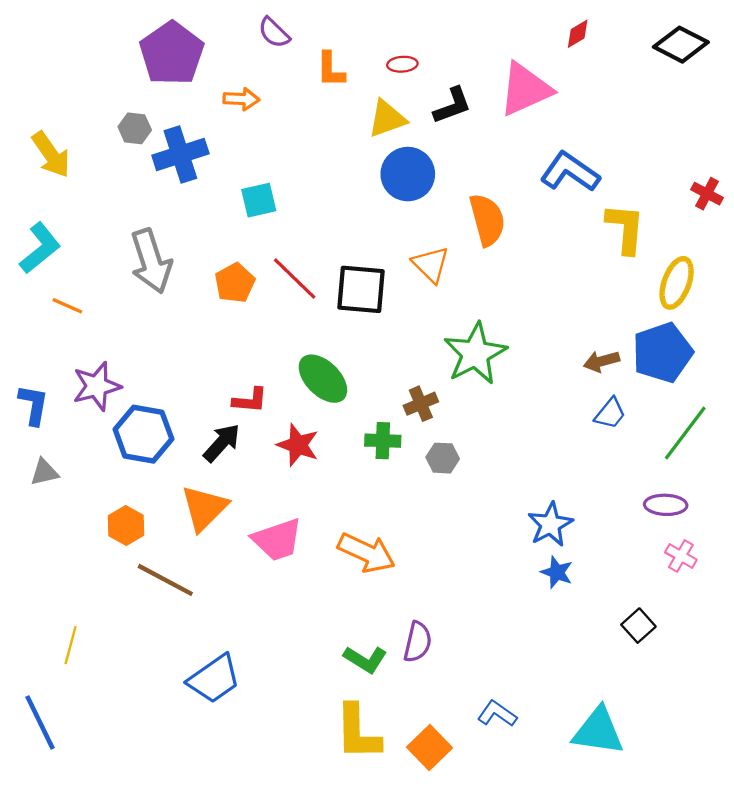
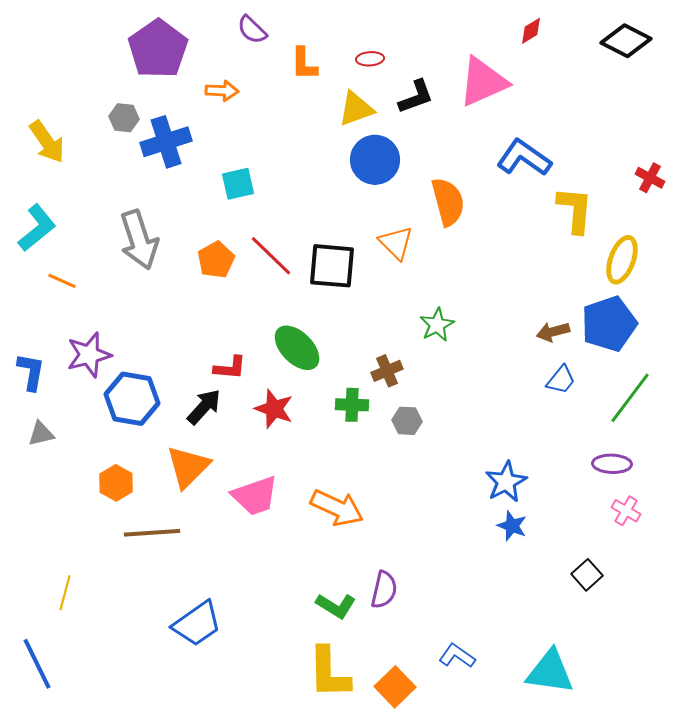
green star: (475, 354) -> (437, 325), size x0.6
brown line: (165, 580) -> (152, 533), turned -32

